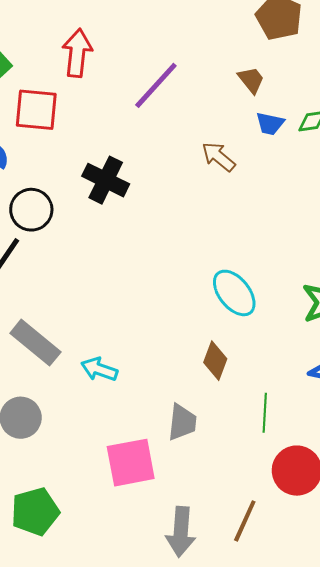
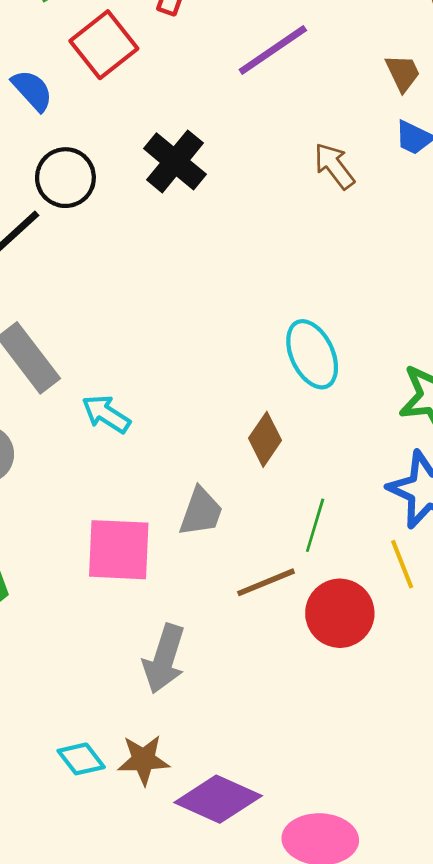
red square: (36, 110) -> (104, 45), turned 33
brown line: (245, 521) -> (266, 582), moved, turned 30

